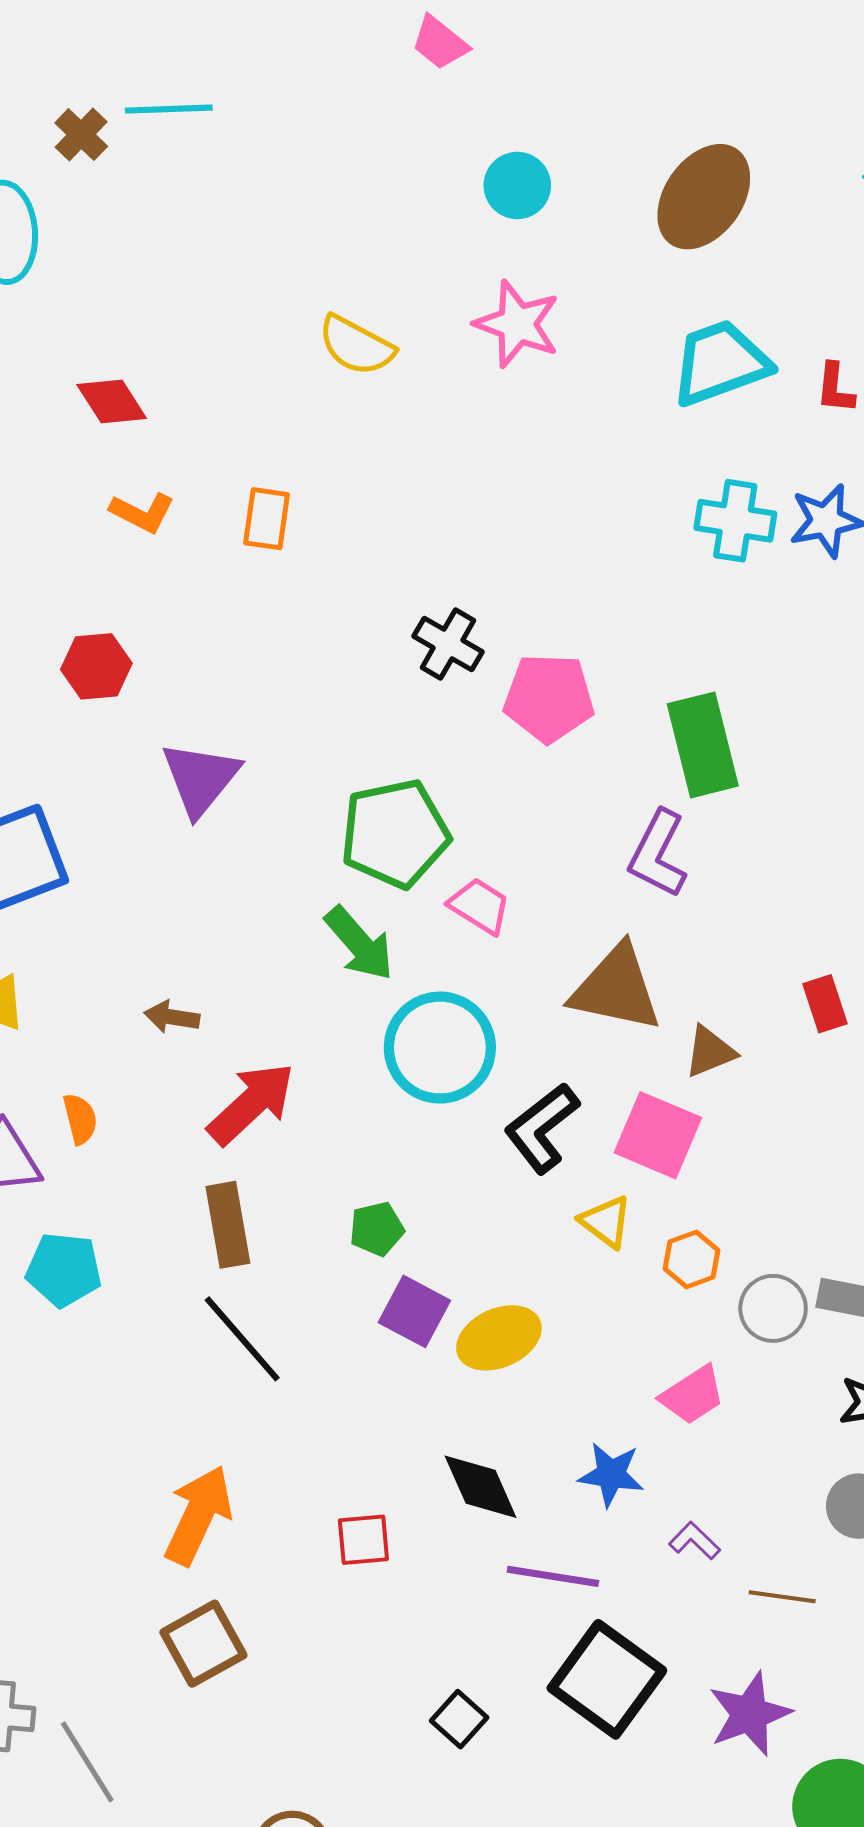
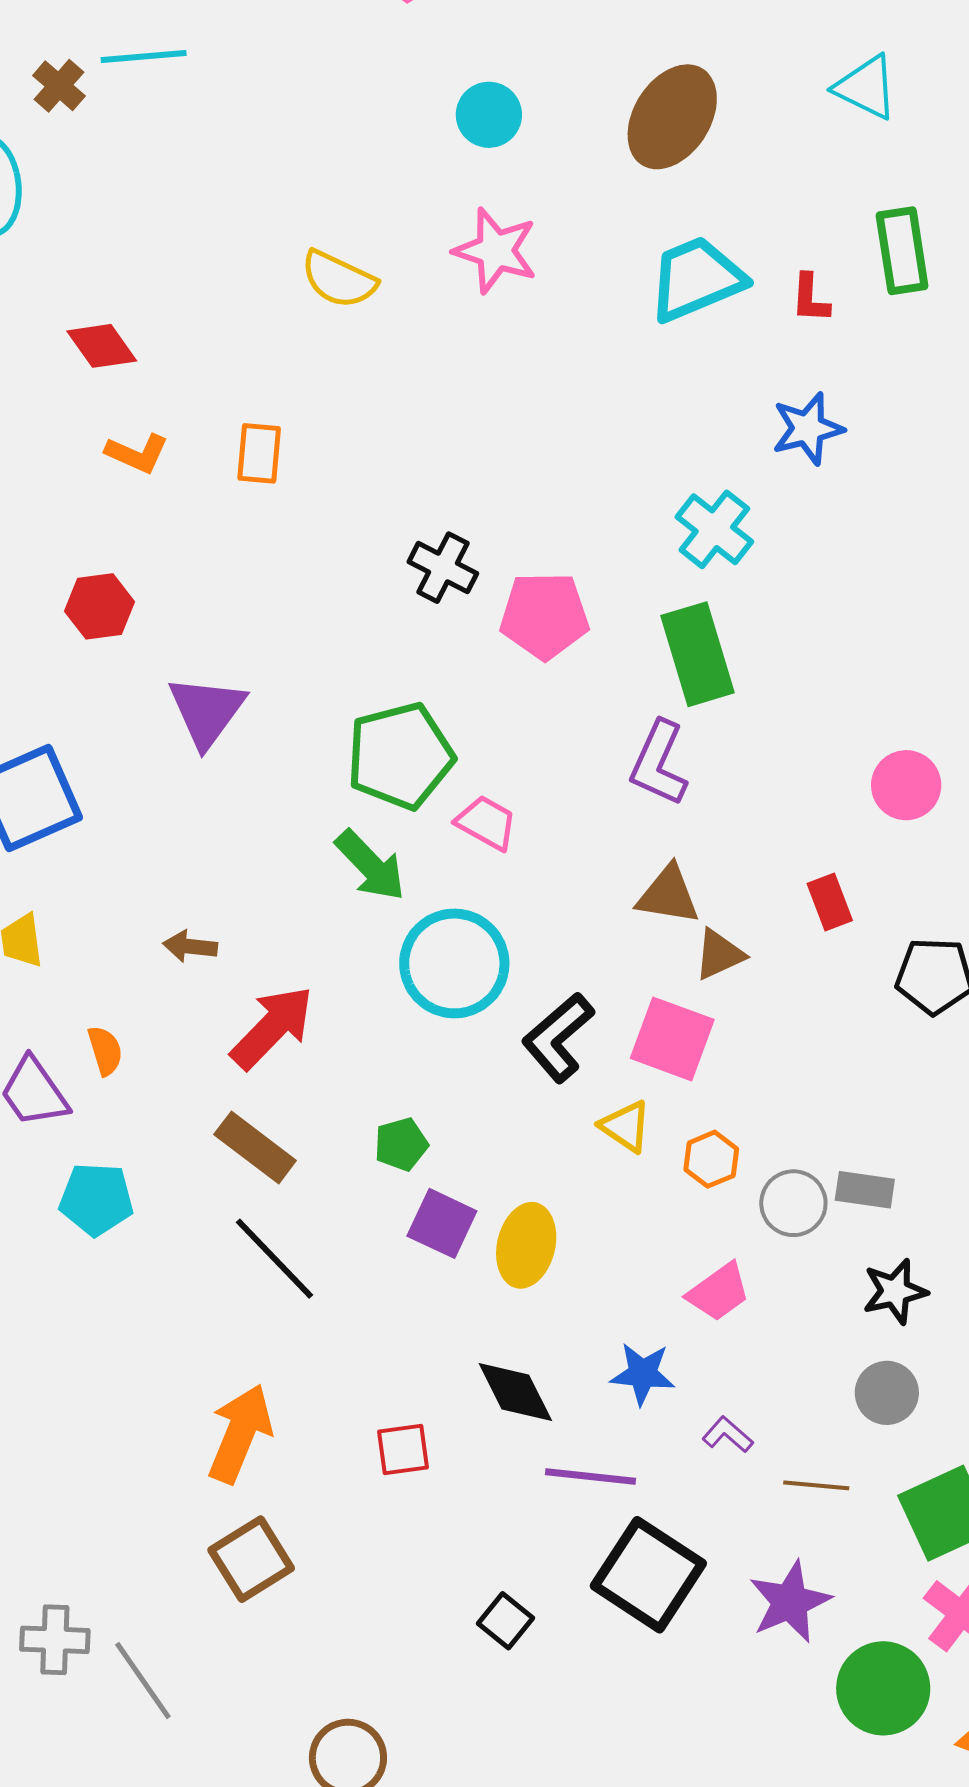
cyan cross: (735, 521) -> (714, 529), moved, turned 32
brown triangle: (616, 988) -> (668, 895), moved, size x0.7
brown rectangle: (228, 1225) -> (255, 1147), turned -40
yellow ellipse: (499, 1338) -> (526, 1245), turned -50

